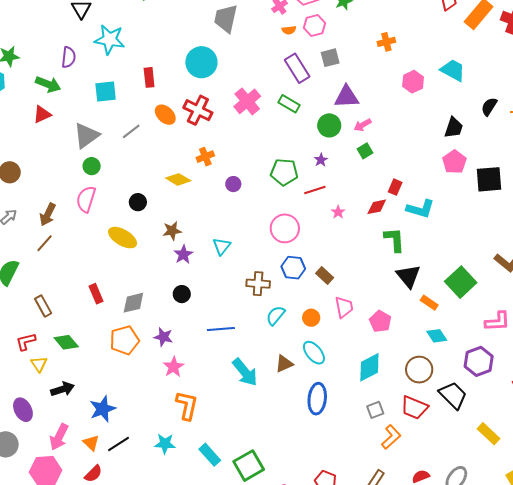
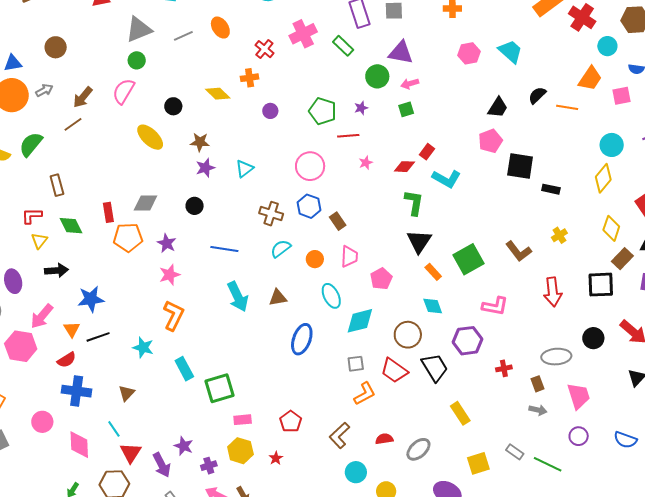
red cross: (198, 110) -> (264, 49), moved, size x0.7
red rectangle: (96, 294) -> (108, 212), moved
cyan ellipse: (314, 353) -> (331, 296), moved

